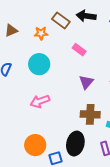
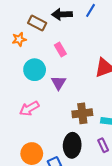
pink rectangle: (79, 50) -> (60, 50), turned 32
cyan circle: (39, 64) -> (35, 70), moved
purple triangle: (86, 82) -> (59, 83), moved

